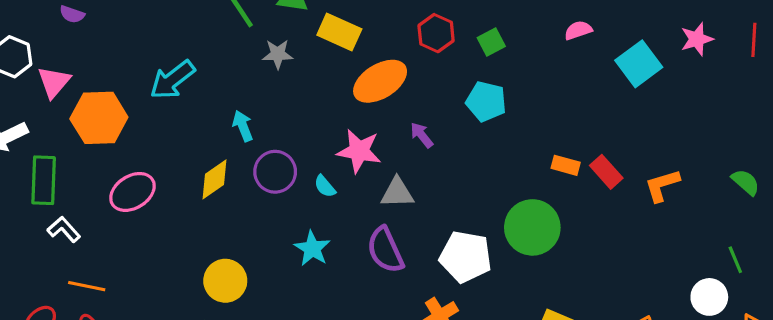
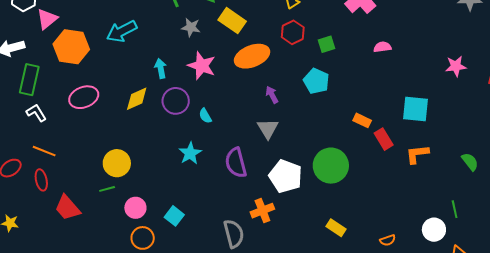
cyan square: (639, 64) -> (416, 109), moved, turned 32
pink star: (359, 151) -> (202, 66), moved
orange rectangle: (566, 165) -> (362, 120), moved
gray triangle: (397, 193) -> (268, 129), moved, turned 50
yellow circle: (225, 281) -> (117, 163), moved

